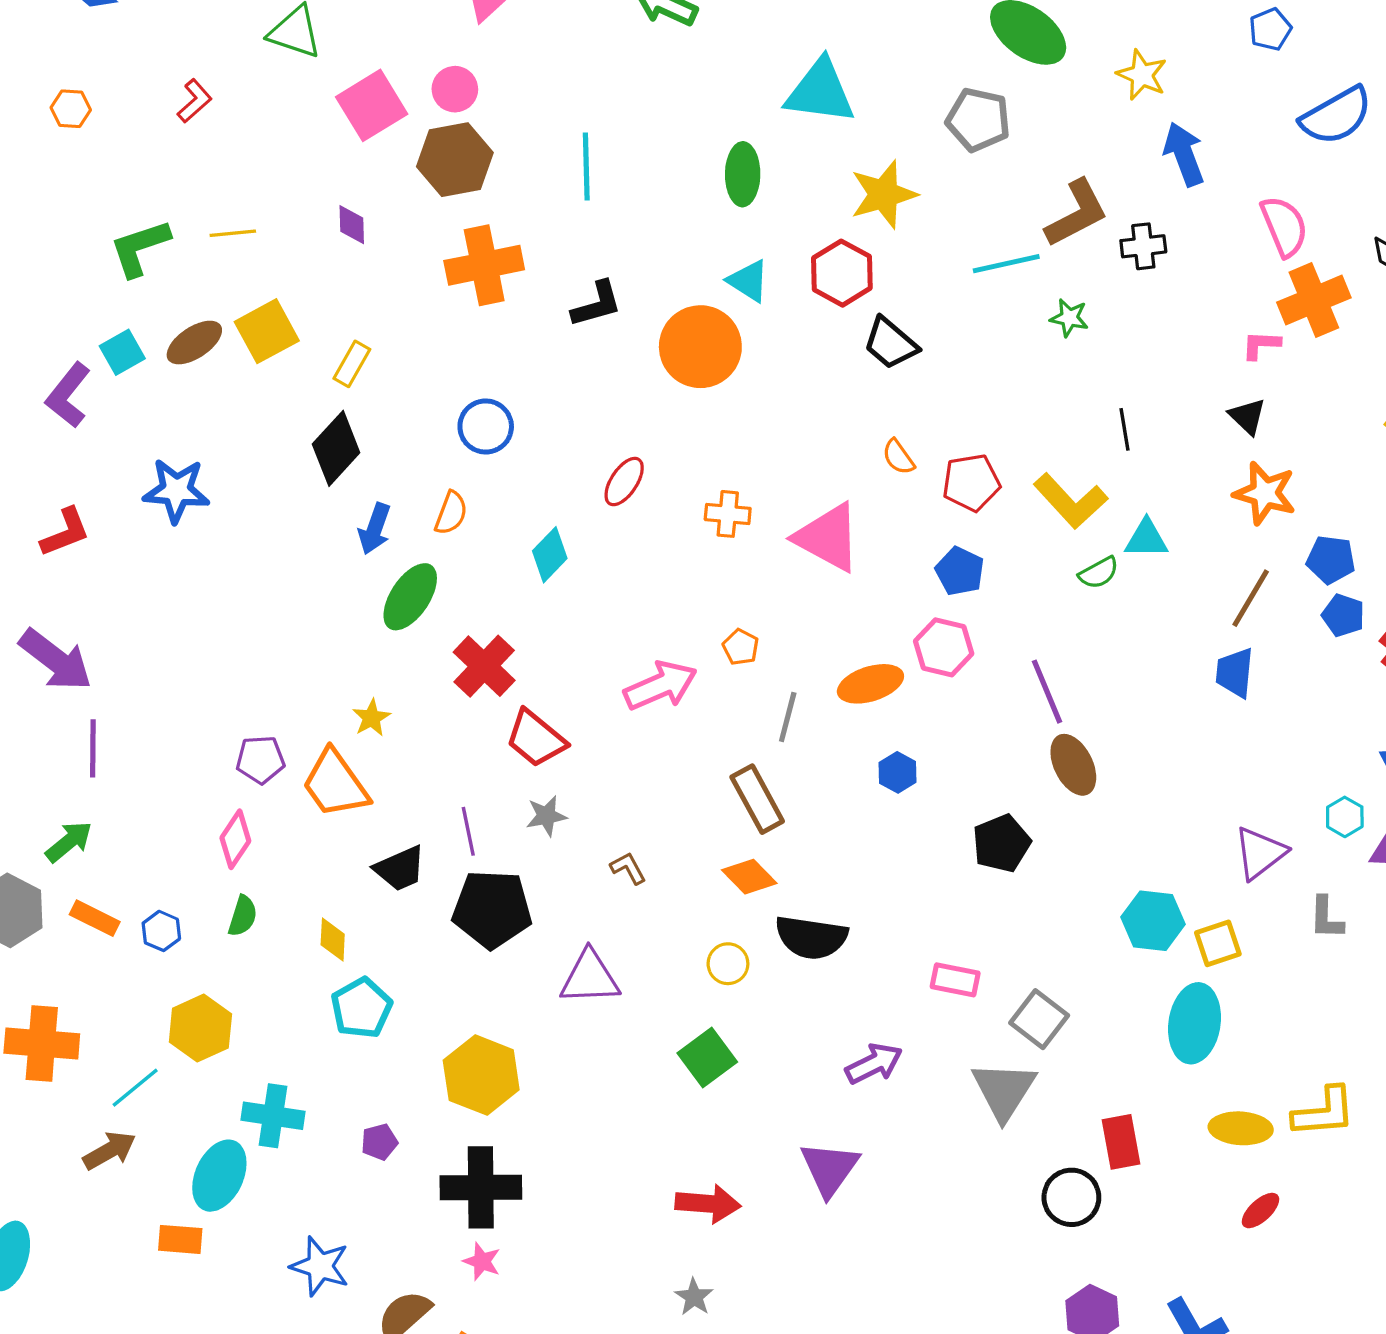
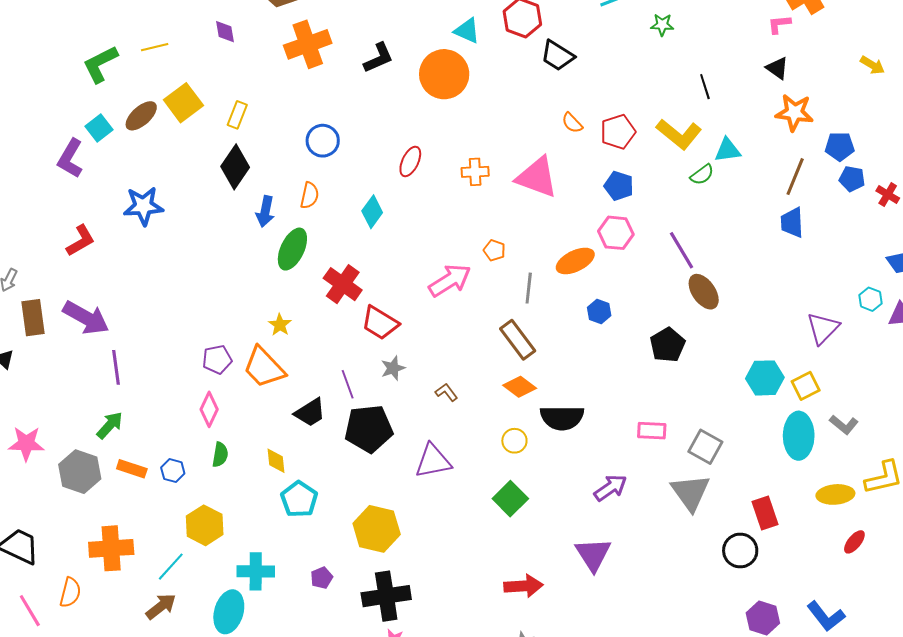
gray L-shape: (1326, 918) -> (844, 425), moved, turned -44

